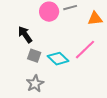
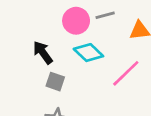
cyan diamond: (58, 59) -> (88, 53), moved

